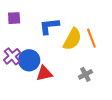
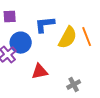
blue circle: (29, 60) -> (21, 43), moved
gray cross: (85, 74) -> (74, 85), moved

